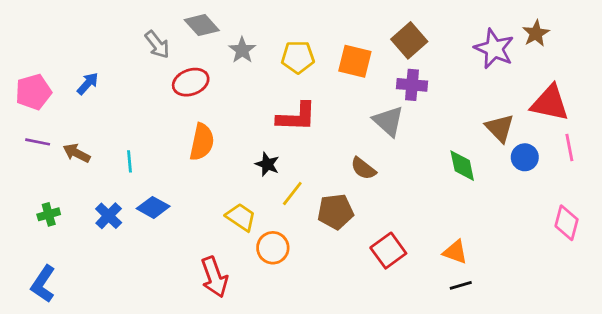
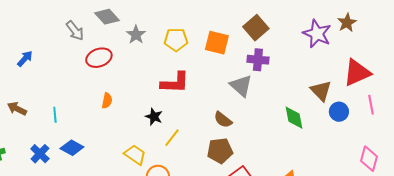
red triangle: (550, 103) -> (357, 73), turned -36
orange semicircle: (202, 142) -> (107, 101), size x0.6
brown pentagon: (335, 212) -> (220, 151), moved

